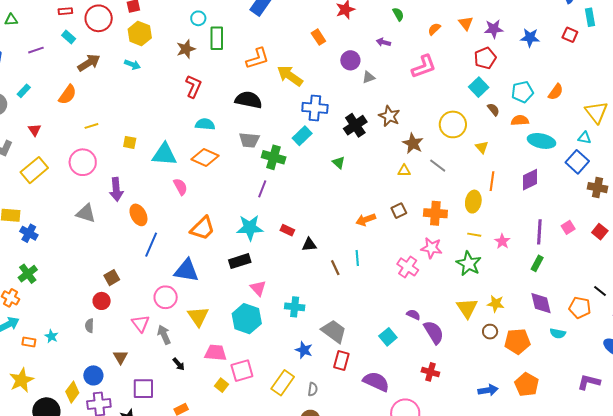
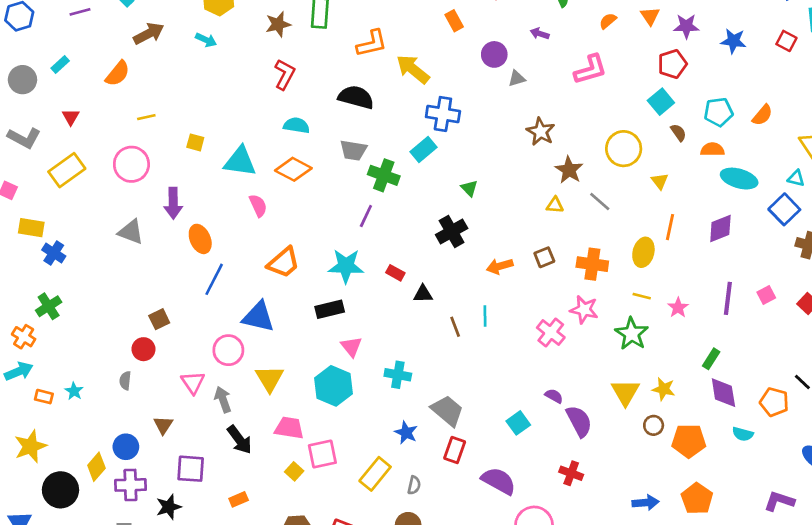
black cross: (355, 125) -> (452, 232), moved
green rectangle: (537, 263) -> (711, 359), moved
black arrow: (179, 364) -> (239, 440), size x1.6

